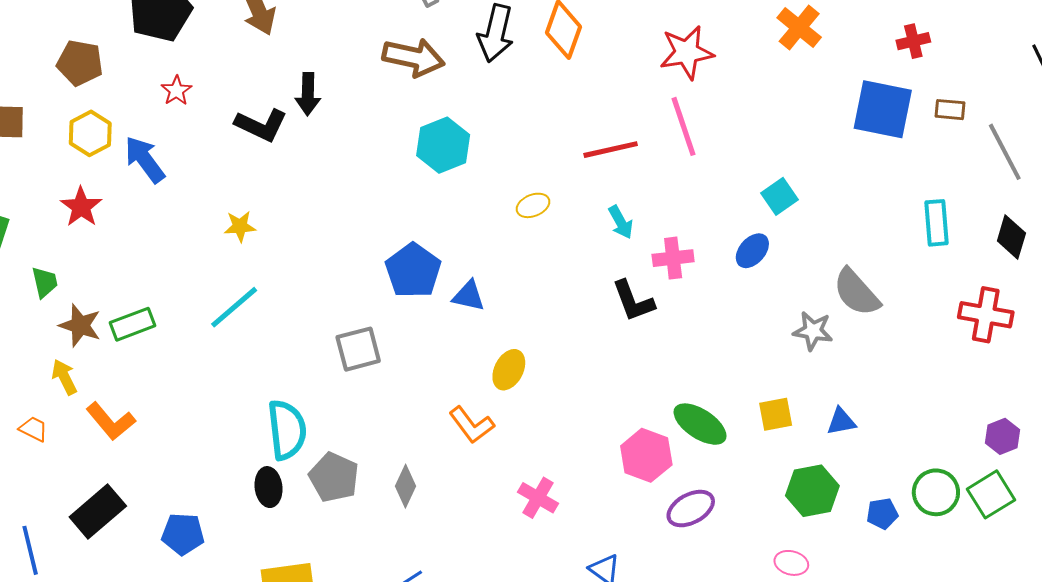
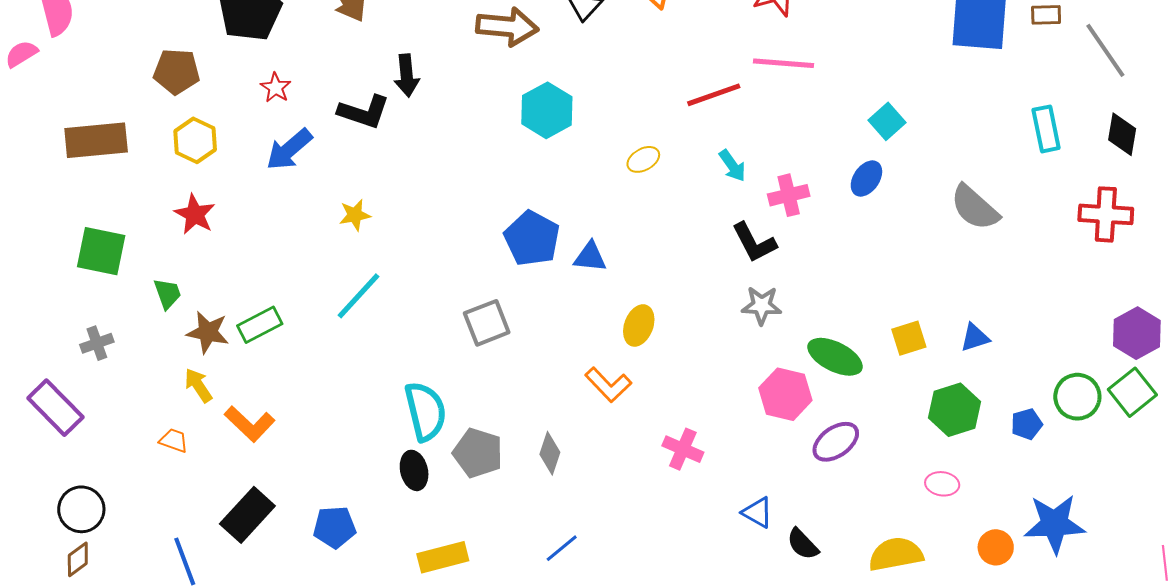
pink line: (684, 126) -> (783, 63), turned -60
blue arrow: (145, 160) -> (289, 150), moved, turned -87
gray star: (813, 331) -> (762, 305), moved
purple hexagon: (1003, 436) -> (1137, 333), size x1.4

